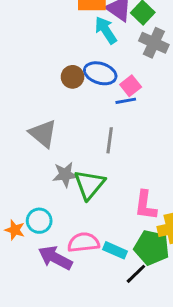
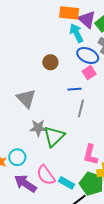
blue ellipse: (100, 73) -> (88, 55), moved
blue line: (126, 101) -> (75, 89), moved
gray line: (110, 140) -> (81, 108), moved
pink semicircle: (83, 242) -> (46, 175), turned -125

